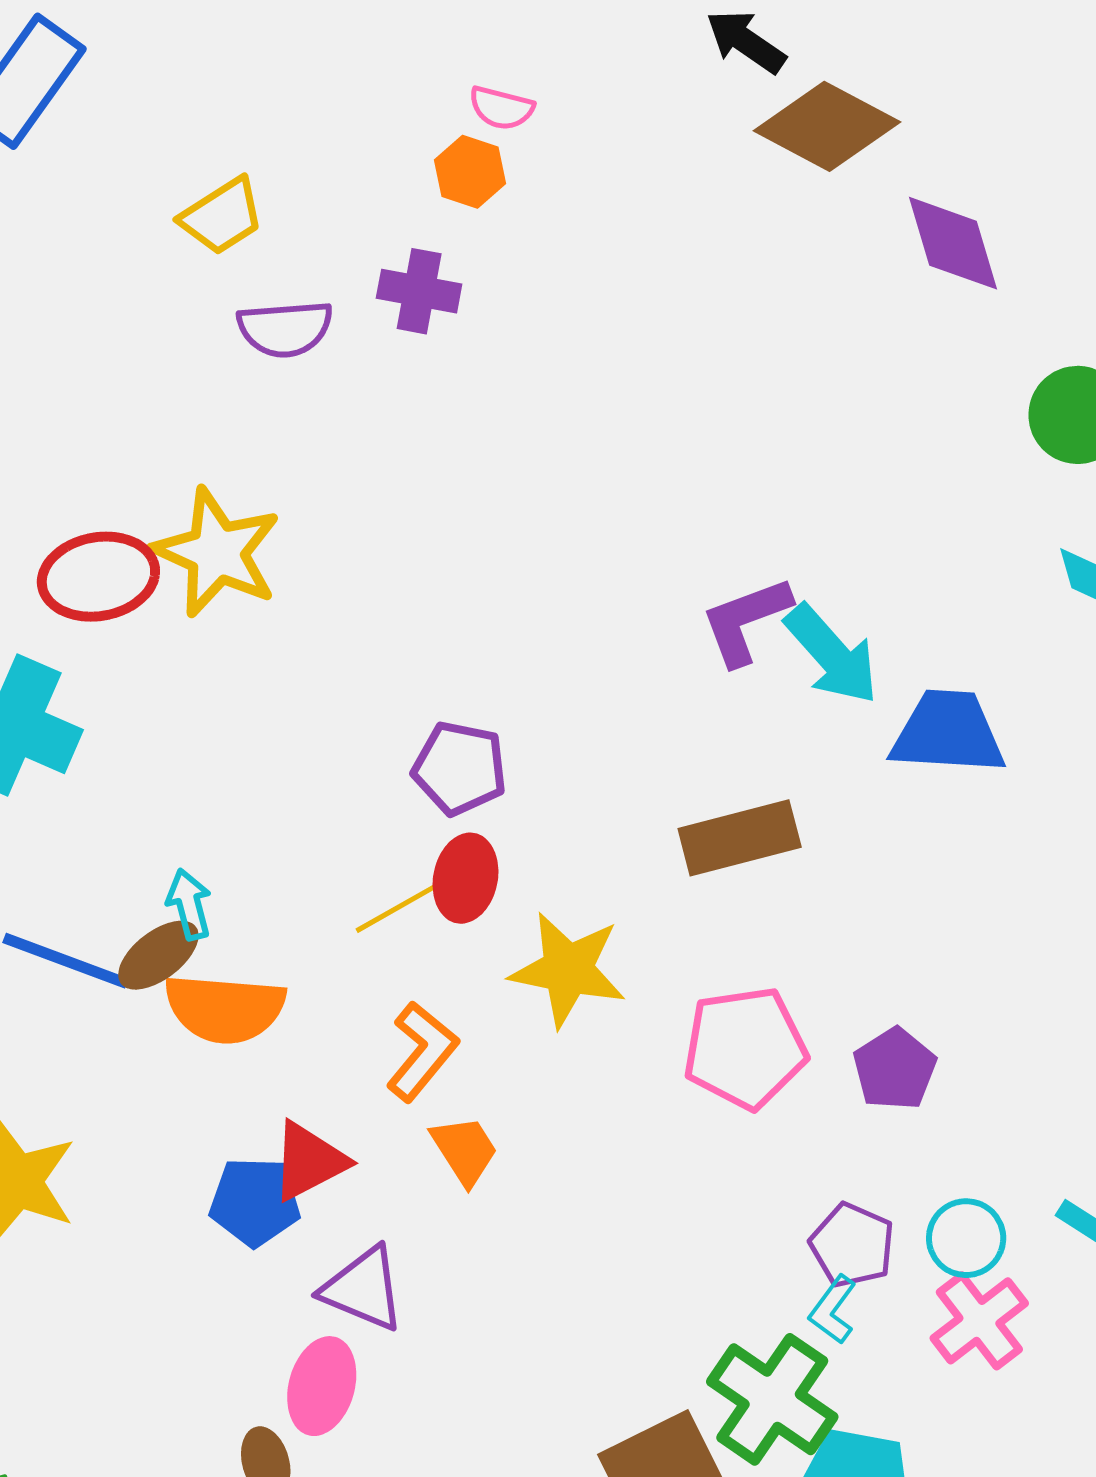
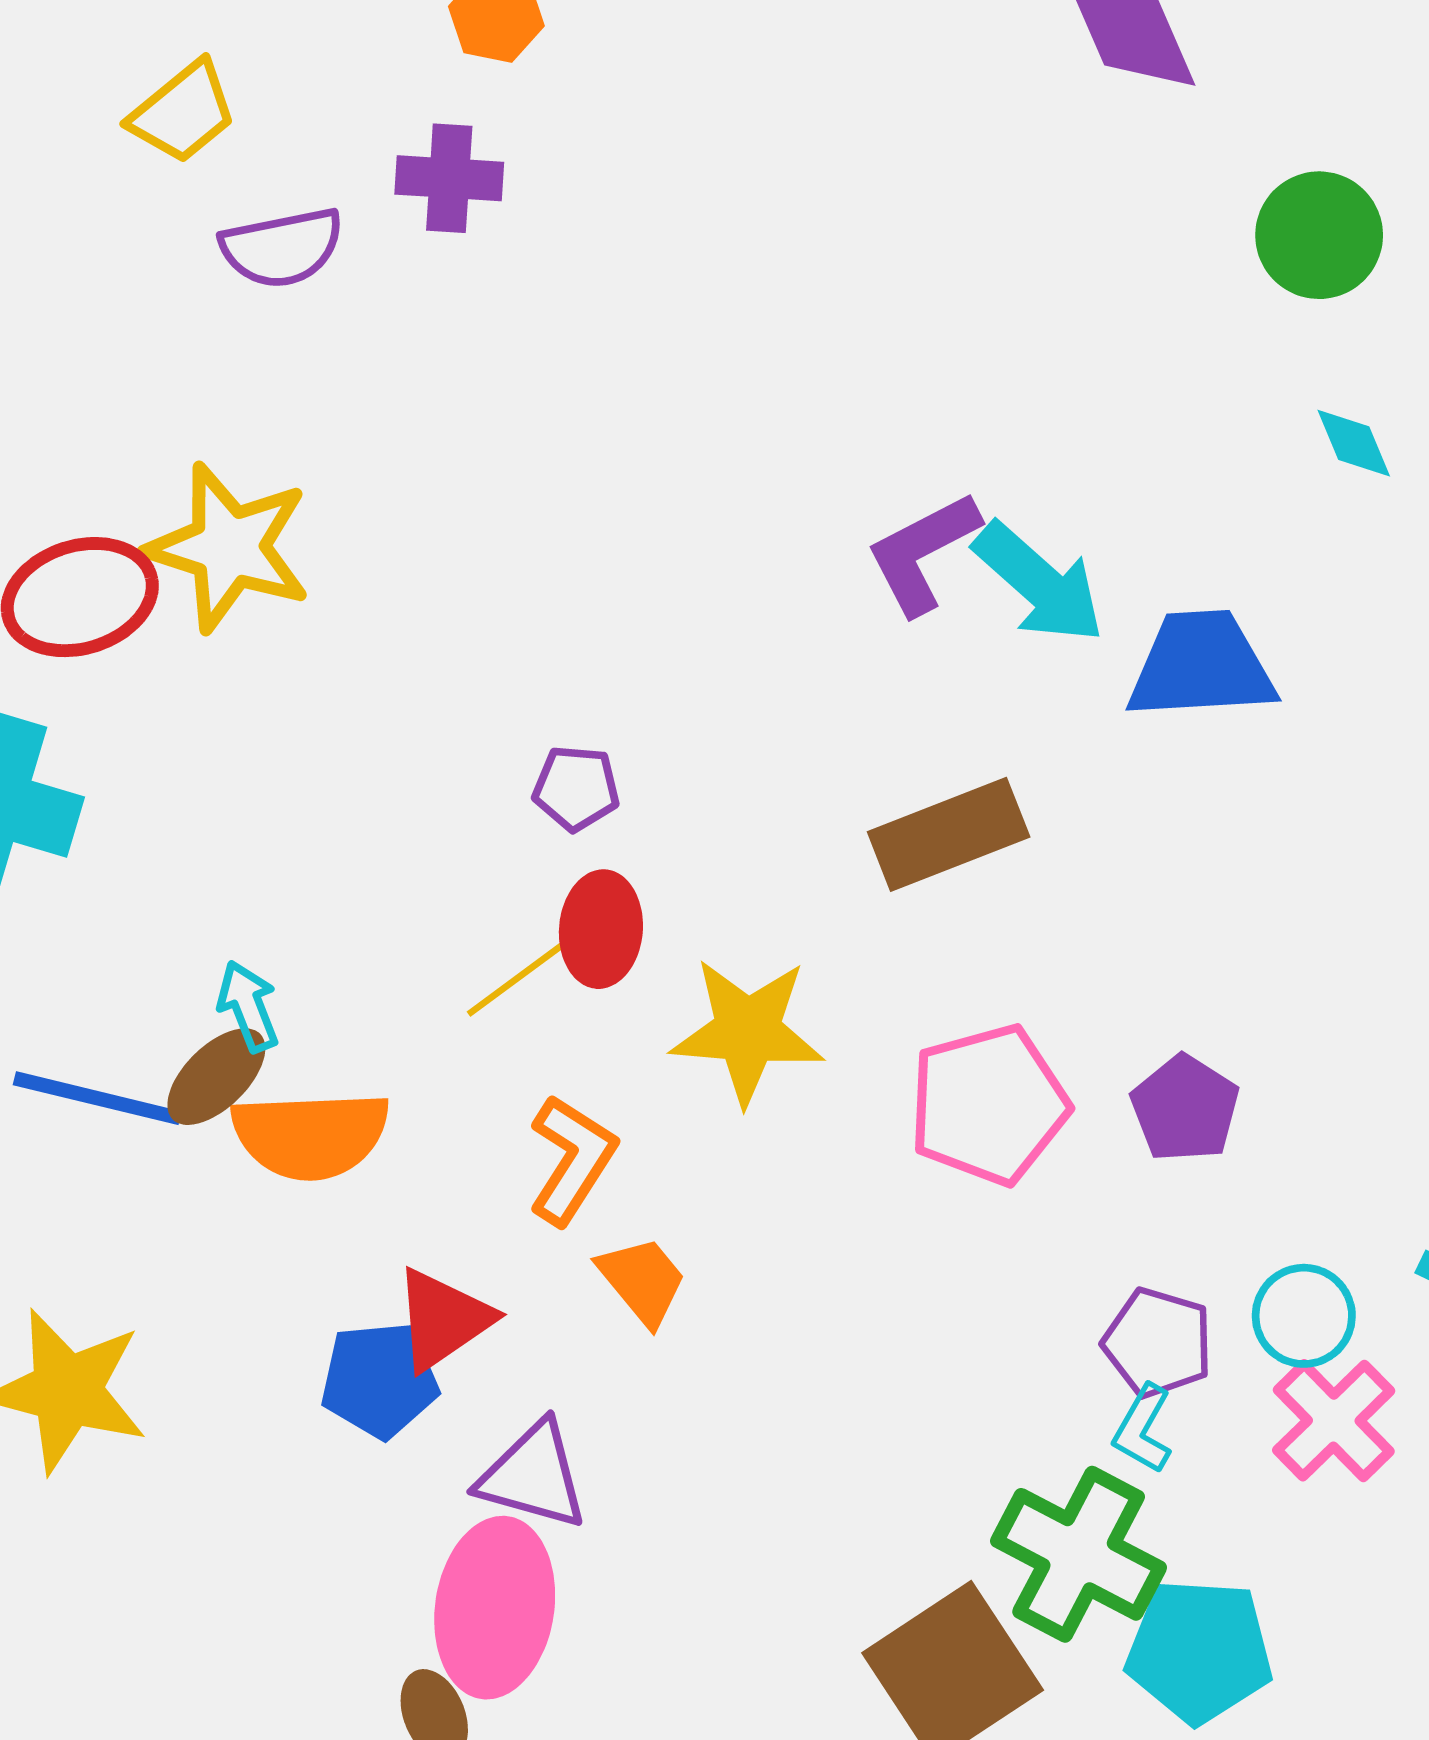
purple pentagon: (460, 768) -> (576, 788), size x0.7
pink ellipse: (322, 1386) -> (495, 1608), size x1.4

